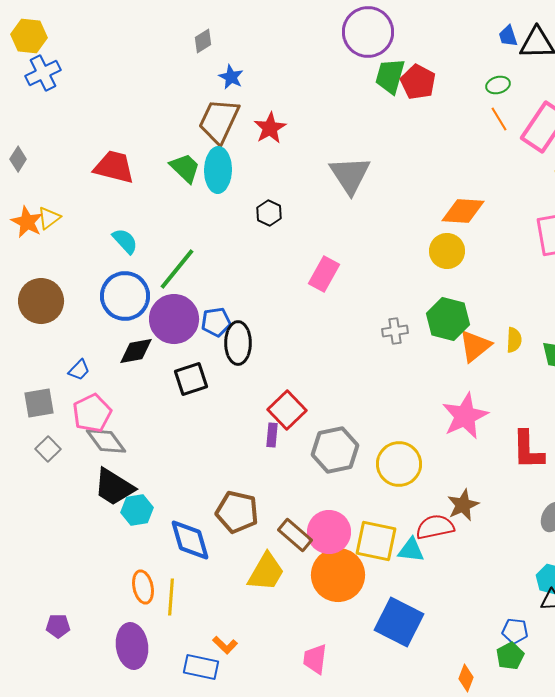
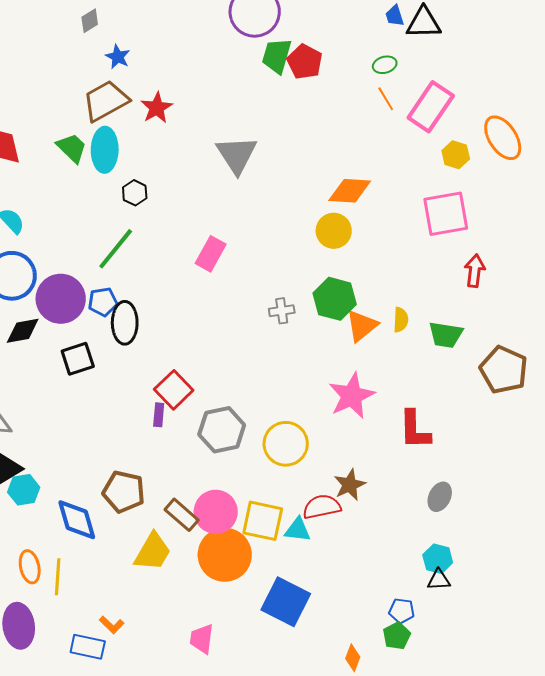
brown trapezoid: (219, 121) -> (106, 101), turned 36
black hexagon: (269, 213) -> (135, 193), moved
green line: (177, 269) -> (116, 249), moved

